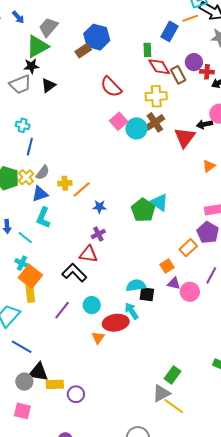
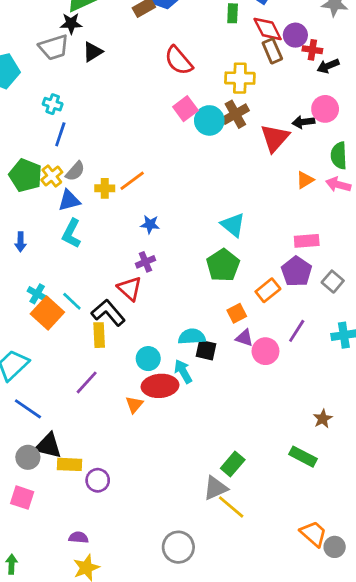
red diamond: (159, 67) -> (268, 29), moved
orange line: (82, 190) -> (132, 181), moved
green pentagon: (143, 210) -> (223, 265), moved
cyan line: (25, 238) -> (72, 301), moved
red triangle: (88, 254) -> (130, 289), turned 30
yellow rectangle: (30, 293) -> (99, 335), moved
cyan circle: (92, 305) -> (148, 359), moved
purple line: (62, 310) -> (87, 382), moved

